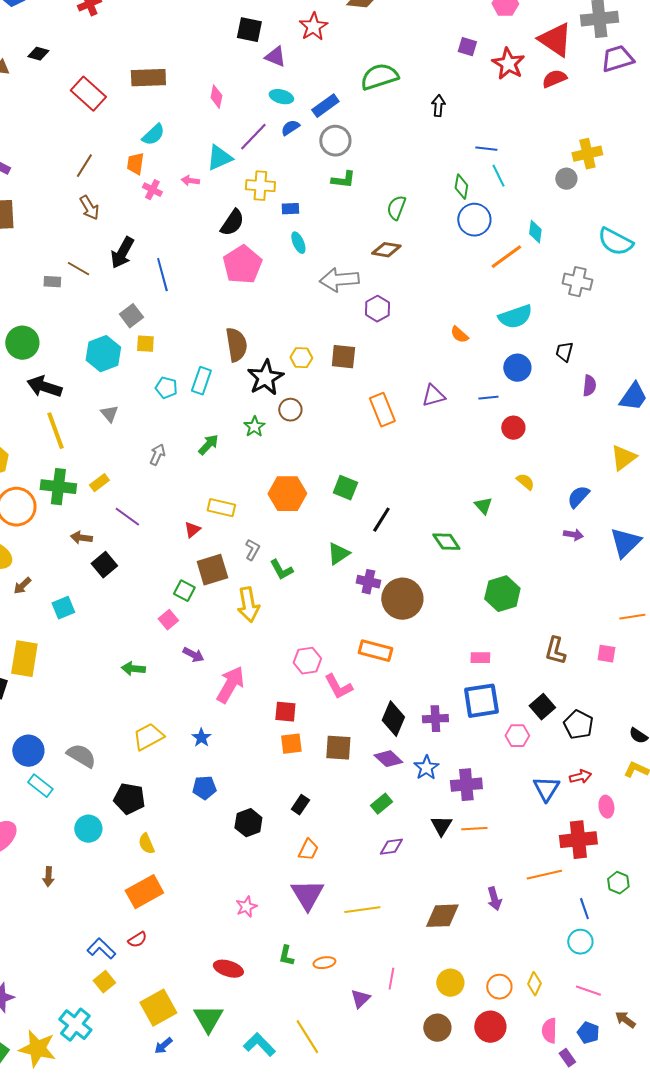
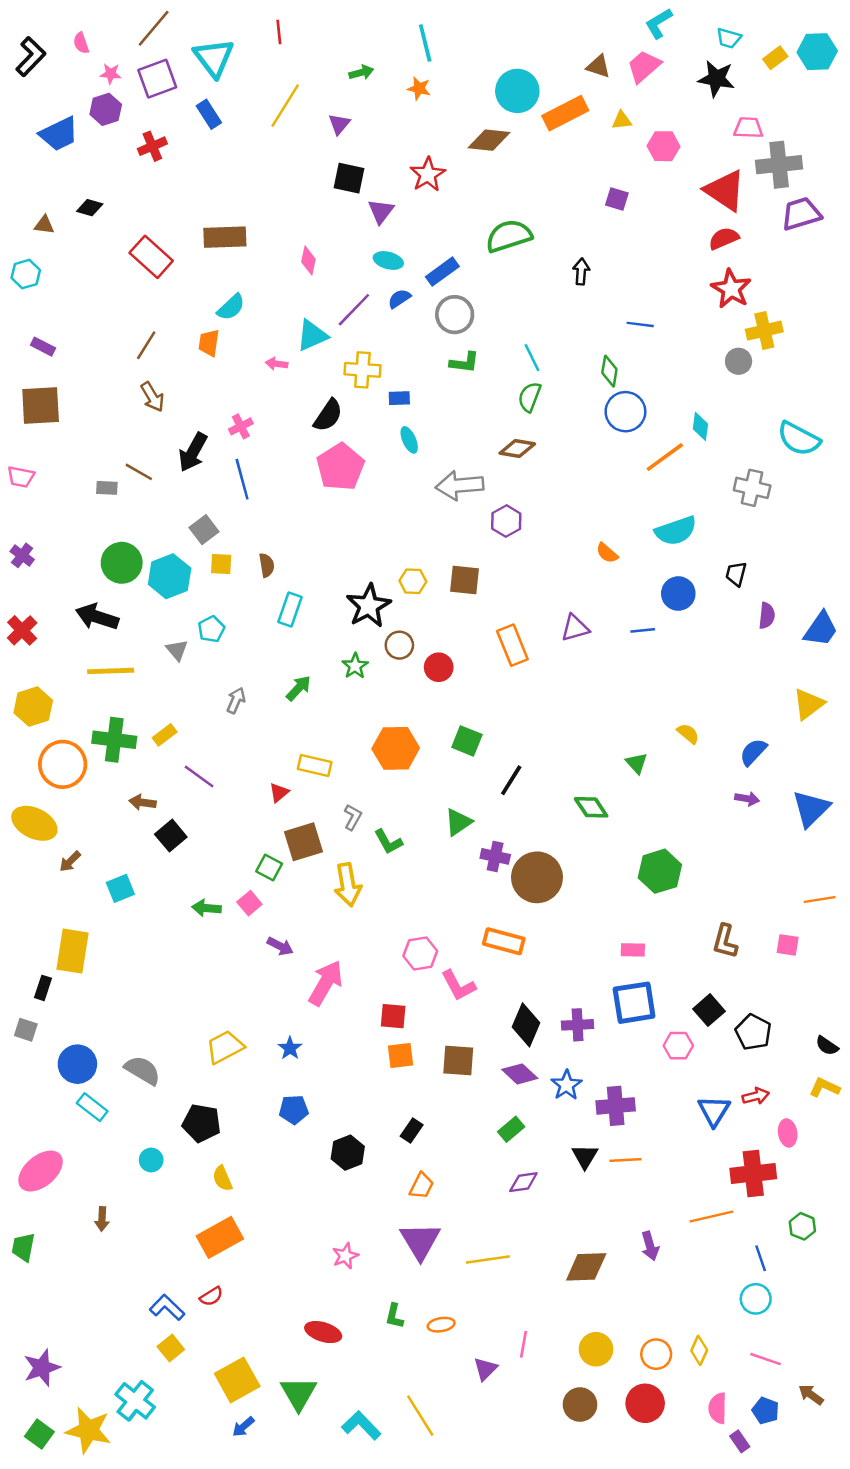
purple triangle: (275, 57) -> (381, 211), turned 45
red star: (508, 64) -> (731, 289), moved
cyan line: (498, 176) -> (532, 358), moved
pink cross: (152, 190) -> (241, 426), moved, turned 36
green circle: (22, 343) -> (122, 563), moved
brown semicircle: (236, 345) -> (267, 565), moved, size x0.6
cyan pentagon: (166, 388) -> (211, 629), moved, turned 30
red circle: (513, 428) -> (439, 667), moved
yellow line: (55, 431) -> (111, 671), turned -72
green arrow: (133, 669) -> (206, 908), moved
cyan circle: (88, 829) -> (151, 1160), size x0.7

